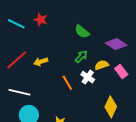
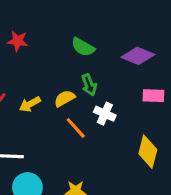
green arrow: (81, 57) -> (89, 85), turned 128
yellow semicircle: (102, 65) -> (65, 98), moved
pink rectangle: (121, 71) -> (153, 96), turned -40

